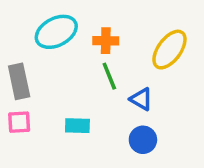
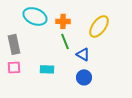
cyan ellipse: (56, 32) -> (35, 16), turned 50

